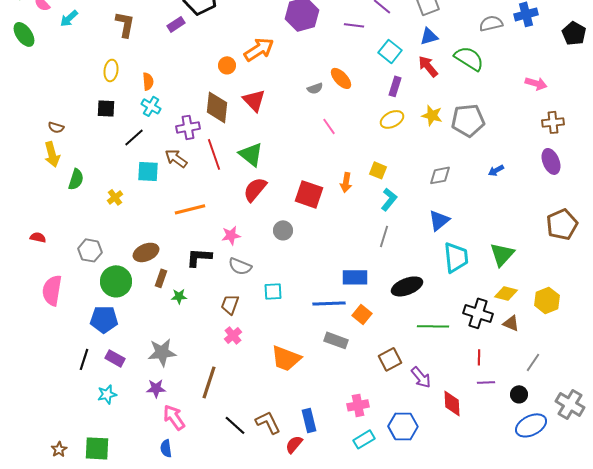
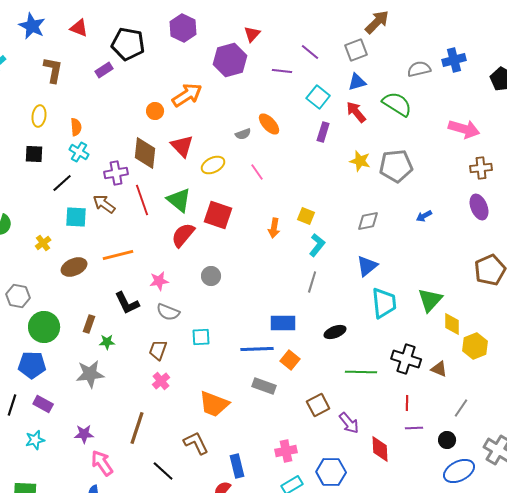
pink arrow: (536, 83) -> (464, 129), size x1.4
yellow ellipse: (392, 119) -> (213, 165), moved
red square: (309, 194) -> (218, 215), moved
brown ellipse: (146, 252) -> (74, 267), moved
black L-shape: (199, 257) -> (127, 303), turned -120
black ellipse: (407, 286) -> (335, 332), size x0.7
yellow diamond: (506, 293) -> (452, 324), moved, turned 75
gray star: (162, 352) -> (90, 374), moved
brown L-shape: (268, 422) -> (196, 443), moved

